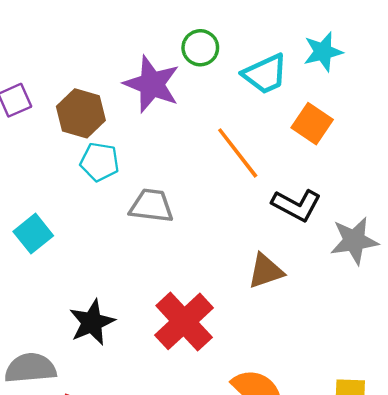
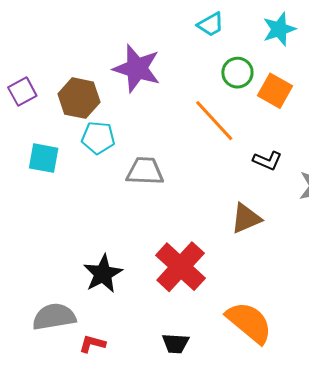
green circle: (200, 48) -> (237, 73), moved
cyan trapezoid: (265, 74) -> (211, 25), moved, size x0.7
black L-shape: (297, 205) -> (267, 161), size x0.7
cyan square: (33, 234) -> (44, 158), moved, turned -36

